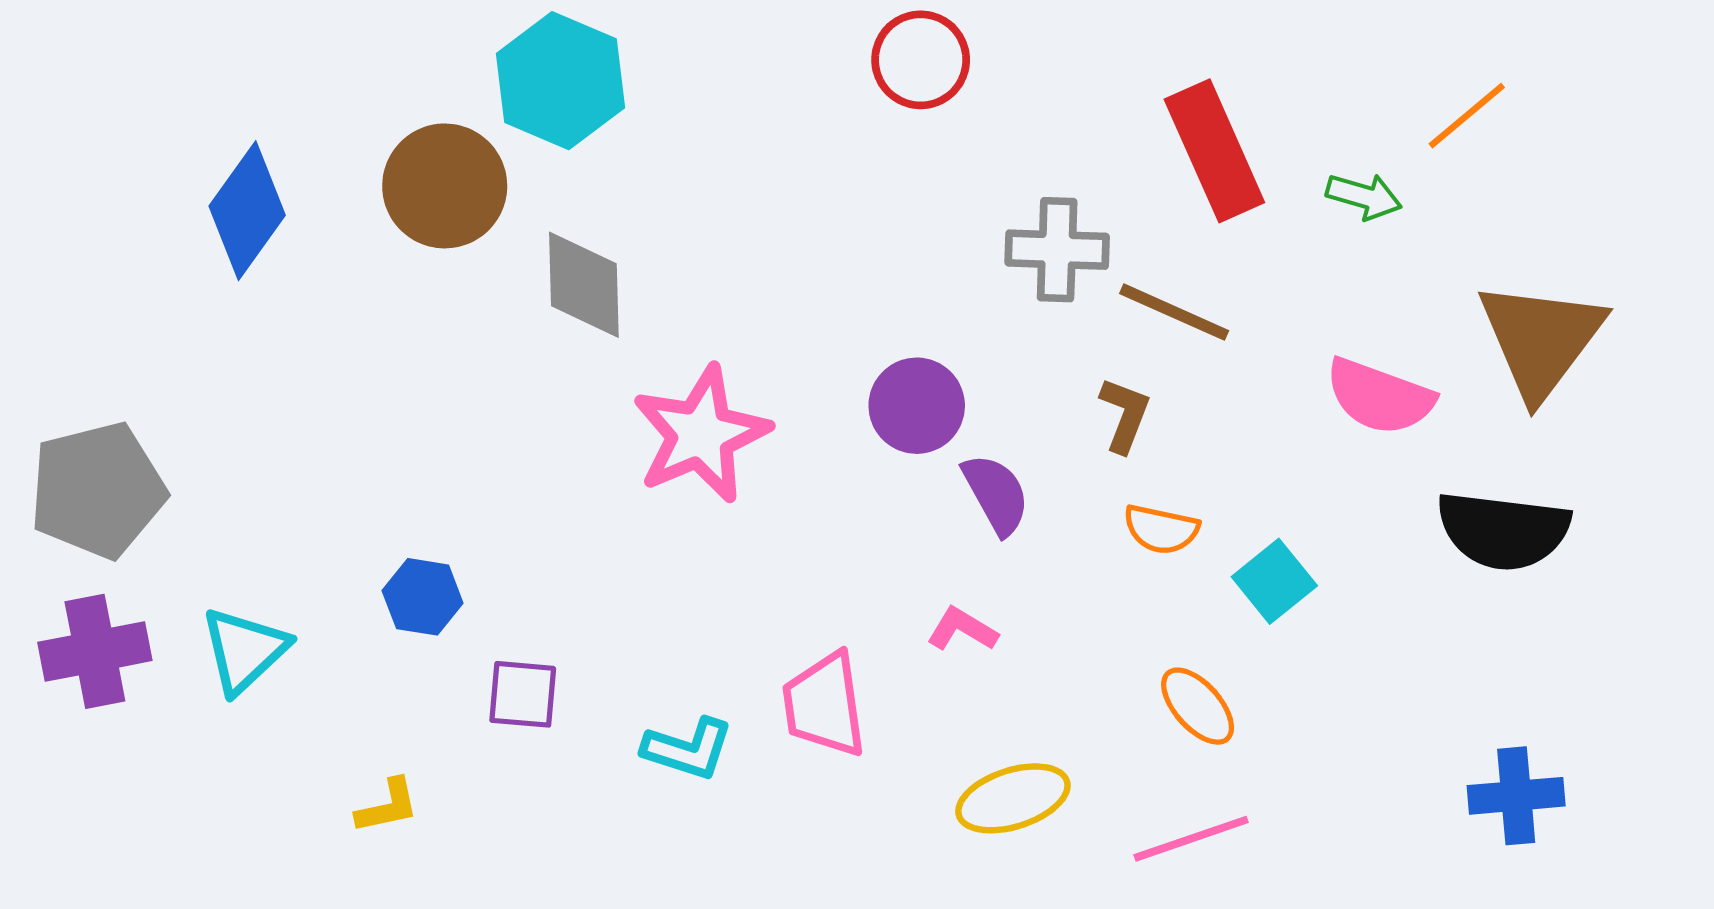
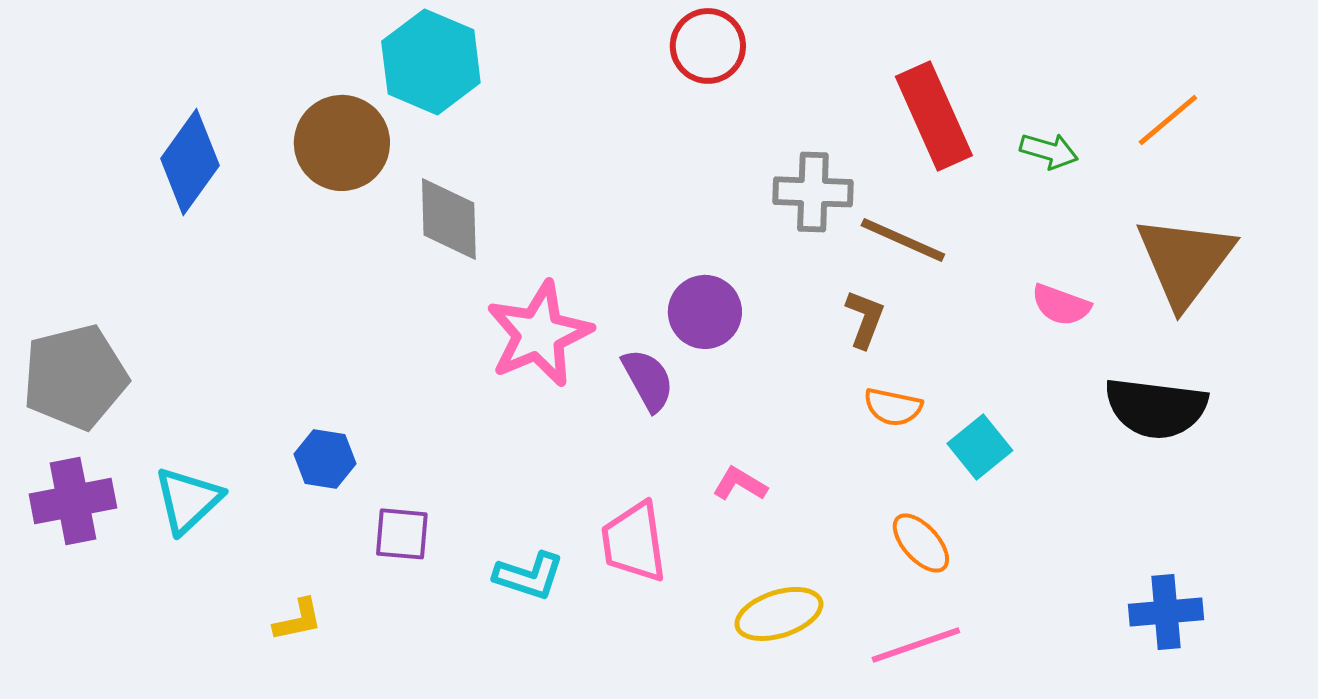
orange line: (1467, 116) -> (1168, 120), moved
pink semicircle: (1380, 397) -> (1061, 305), size x0.7
purple semicircle: (996, 494) -> (648, 380), moved

